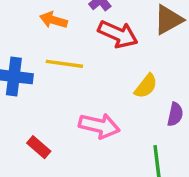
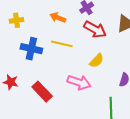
yellow semicircle: (146, 86) -> (97, 61), moved
red rectangle: (39, 147) -> (42, 92), size x1.5

